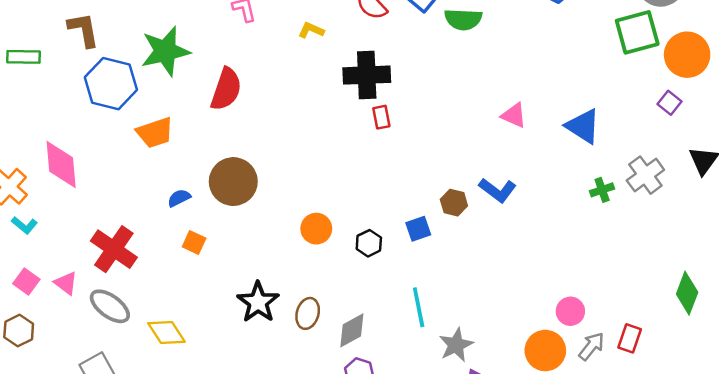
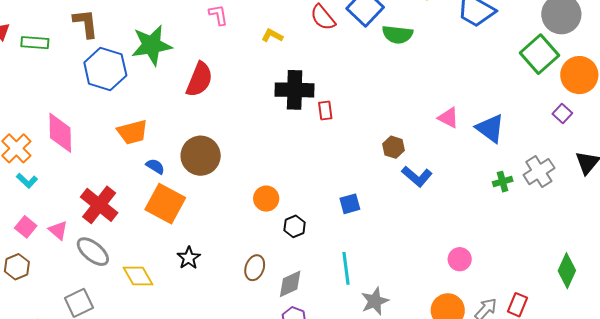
green square: (637, 32) -> (539, 54), turned -30
black cross: (367, 75) -> (295, 90), moved
pink triangle: (514, 115) -> (448, 118), moved
orange trapezoid: (155, 133) -> (132, 132), moved
blue semicircle: (179, 198) -> (155, 166), turned 54
brown hexagon: (454, 203) -> (393, 147), moved
orange square: (194, 243) -> (165, 204), size x2.0
black hexagon: (369, 243) -> (295, 226), moved
black star: (258, 302) -> (189, 258), moved, size x0.7
pink circle: (570, 311) -> (460, 259), moved

